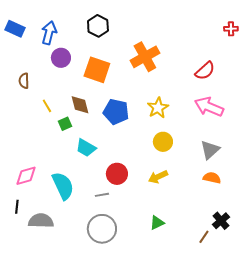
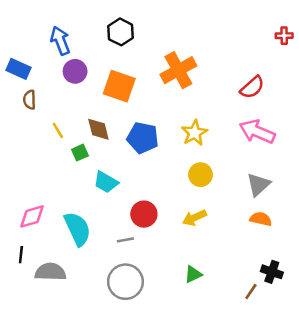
blue rectangle: (15, 29) -> (18, 69), moved
blue arrow: (49, 33) -> (60, 41), turned -35
black cross: (221, 221) -> (272, 272), turned -30

